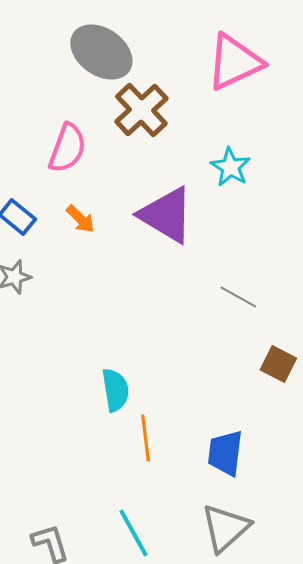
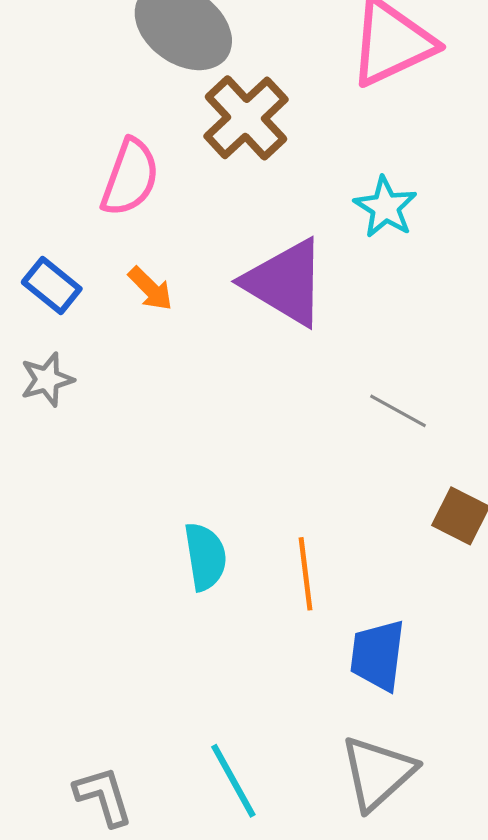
orange line: (145, 438) -> (306, 574), moved

